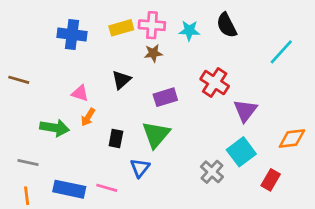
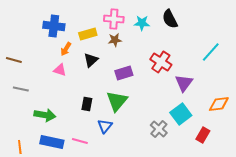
yellow rectangle: (121, 28) -> (88, 34), moved
cyan line: (281, 52) -> (211, 52), moved
orange arrow: (88, 117) -> (66, 49), moved
green arrow: (55, 128) -> (45, 115), moved
gray line: (28, 162) -> (21, 89), moved

